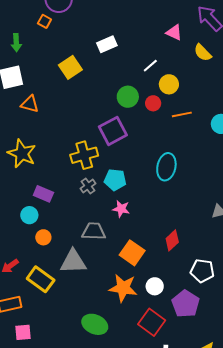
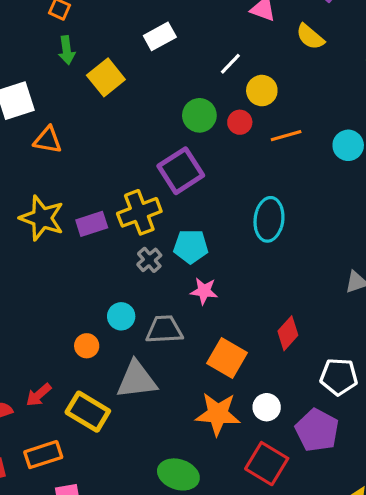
green arrow: (16, 43) -> (67, 50), moved
purple rectangle: (43, 194) -> (92, 224), moved, turned -36
cyan circle: (29, 215) -> (121, 316), moved

